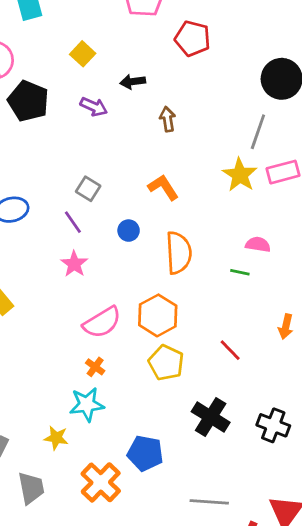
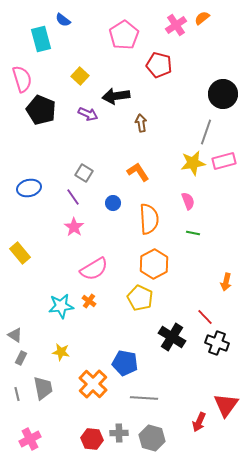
black arrow: (133, 82) -> (116, 96), size x1.5
yellow star: (240, 175) -> (193, 163), turned 30
pink semicircle: (258, 244) -> (188, 201), moved, turned 60
orange hexagon: (158, 315) -> (154, 264), moved
orange arrow: (286, 327) -> (226, 282), moved
red line: (230, 350) -> (205, 317), moved
cyan star: (87, 404) -> (61, 306), moved
gray line: (209, 502) -> (144, 398), moved

